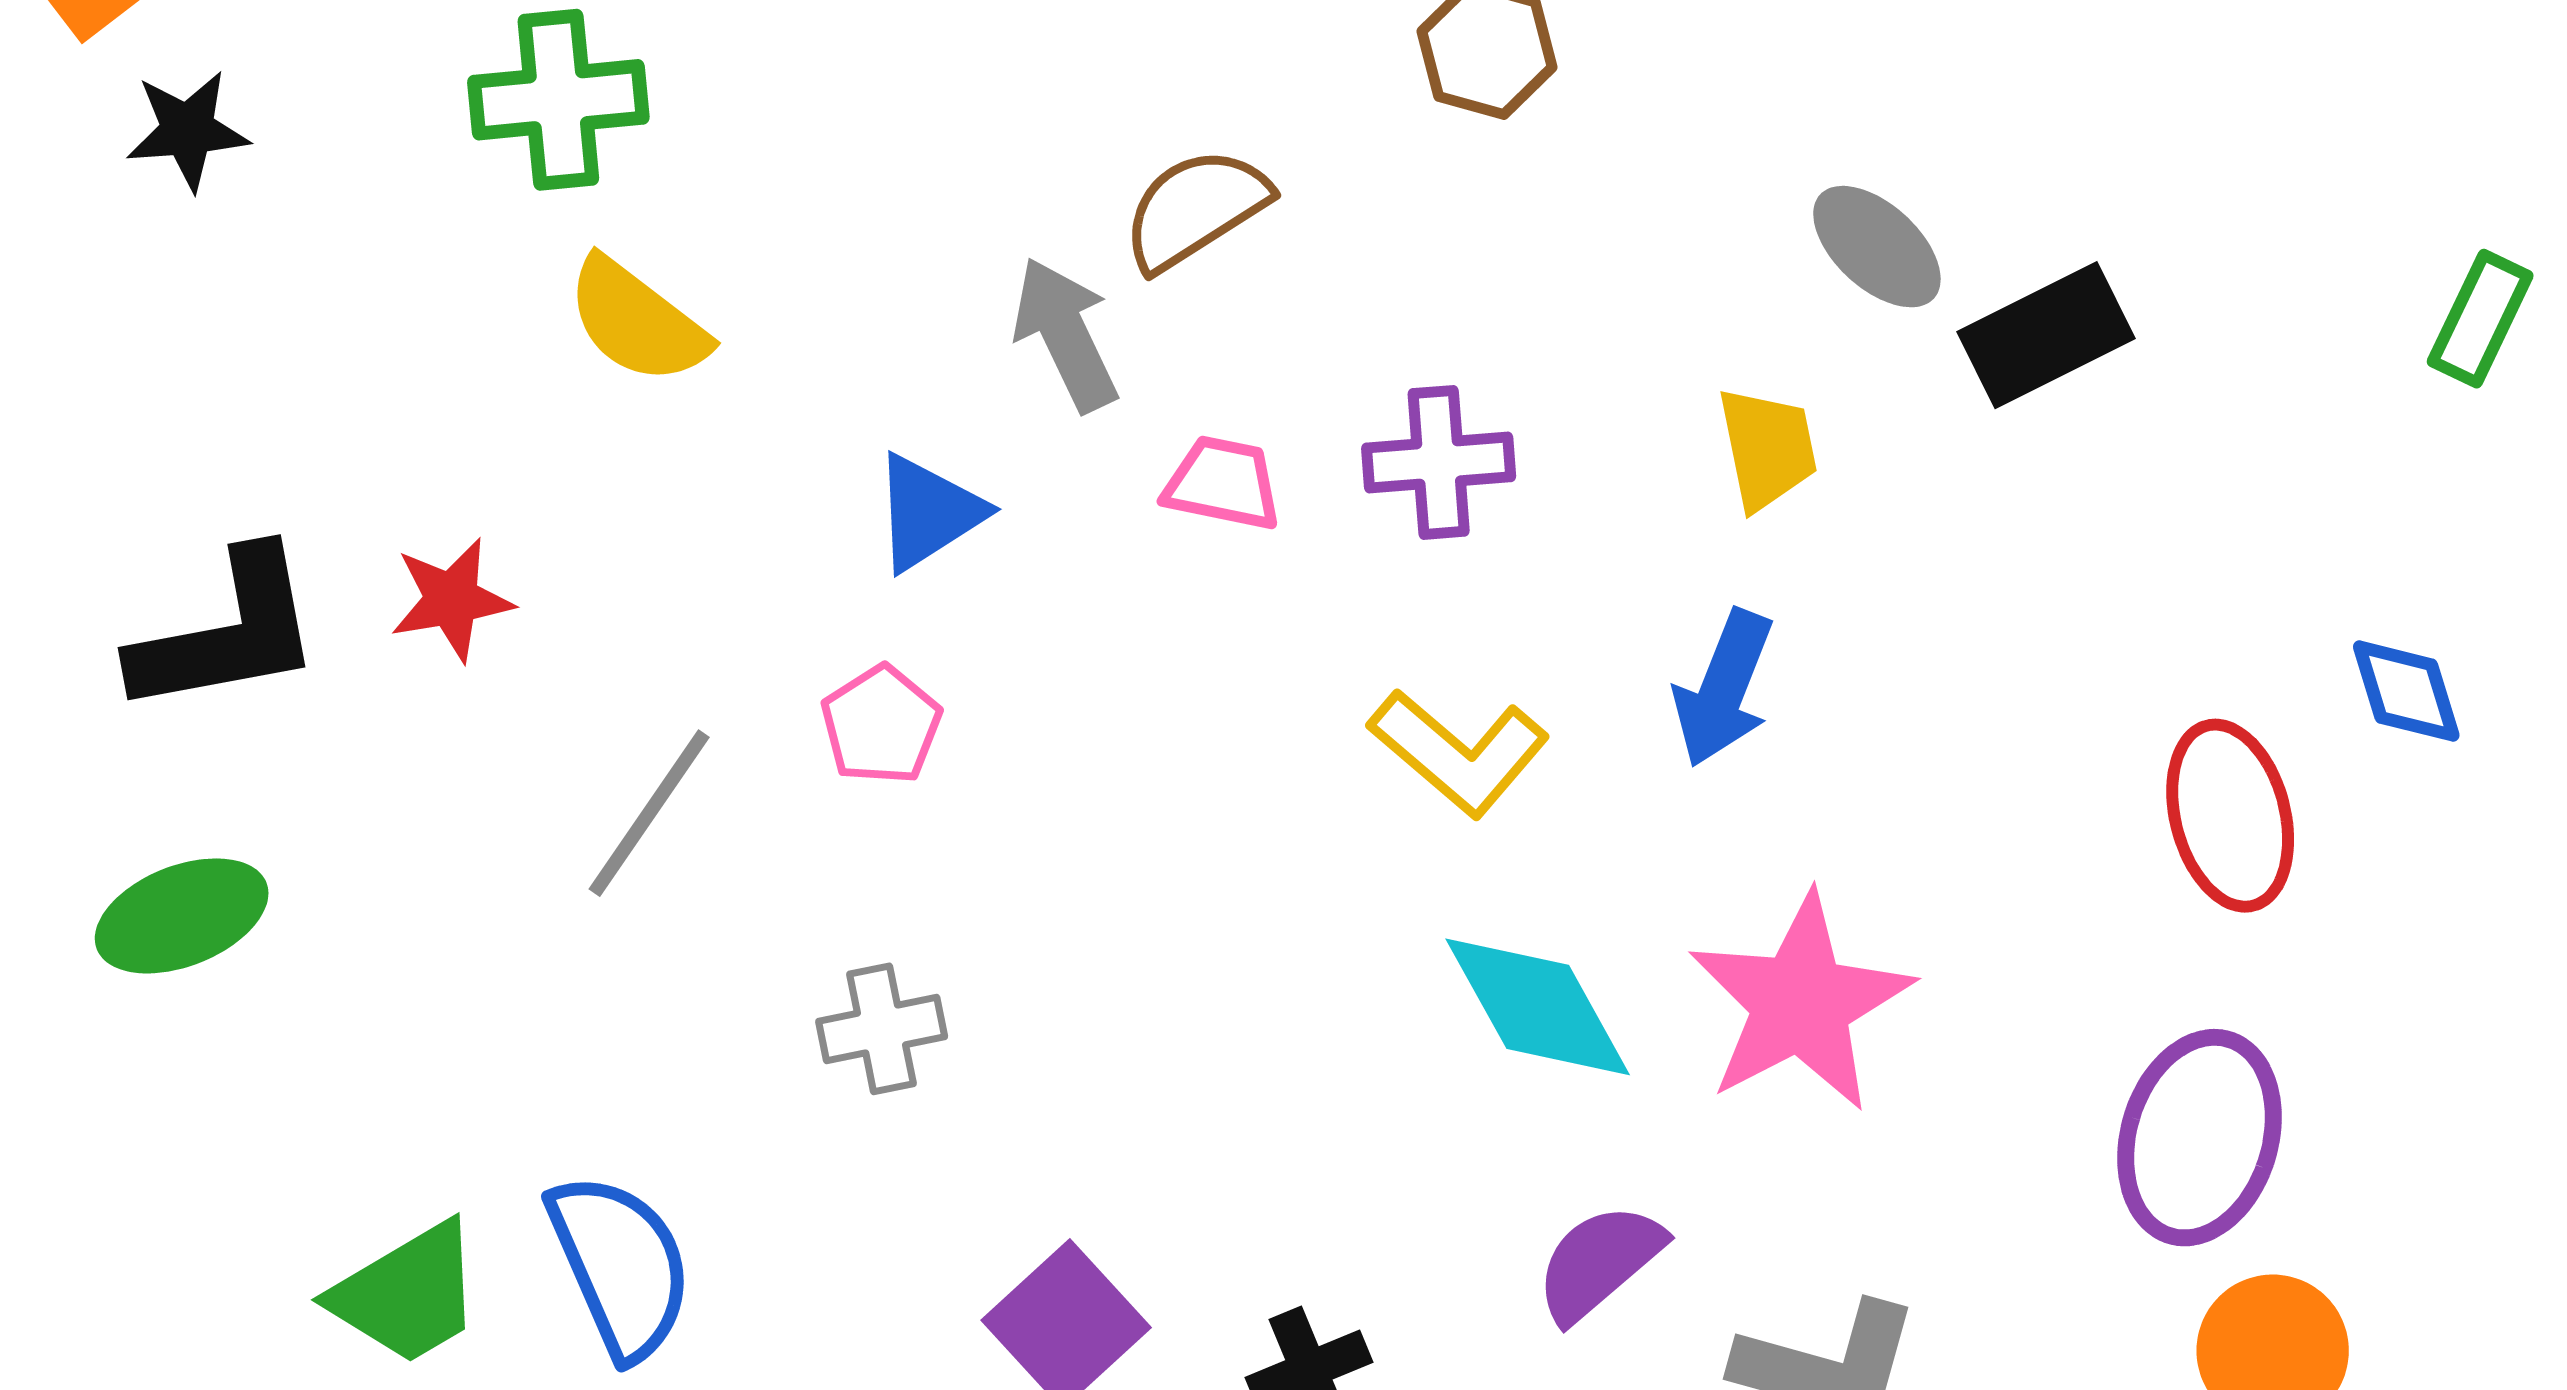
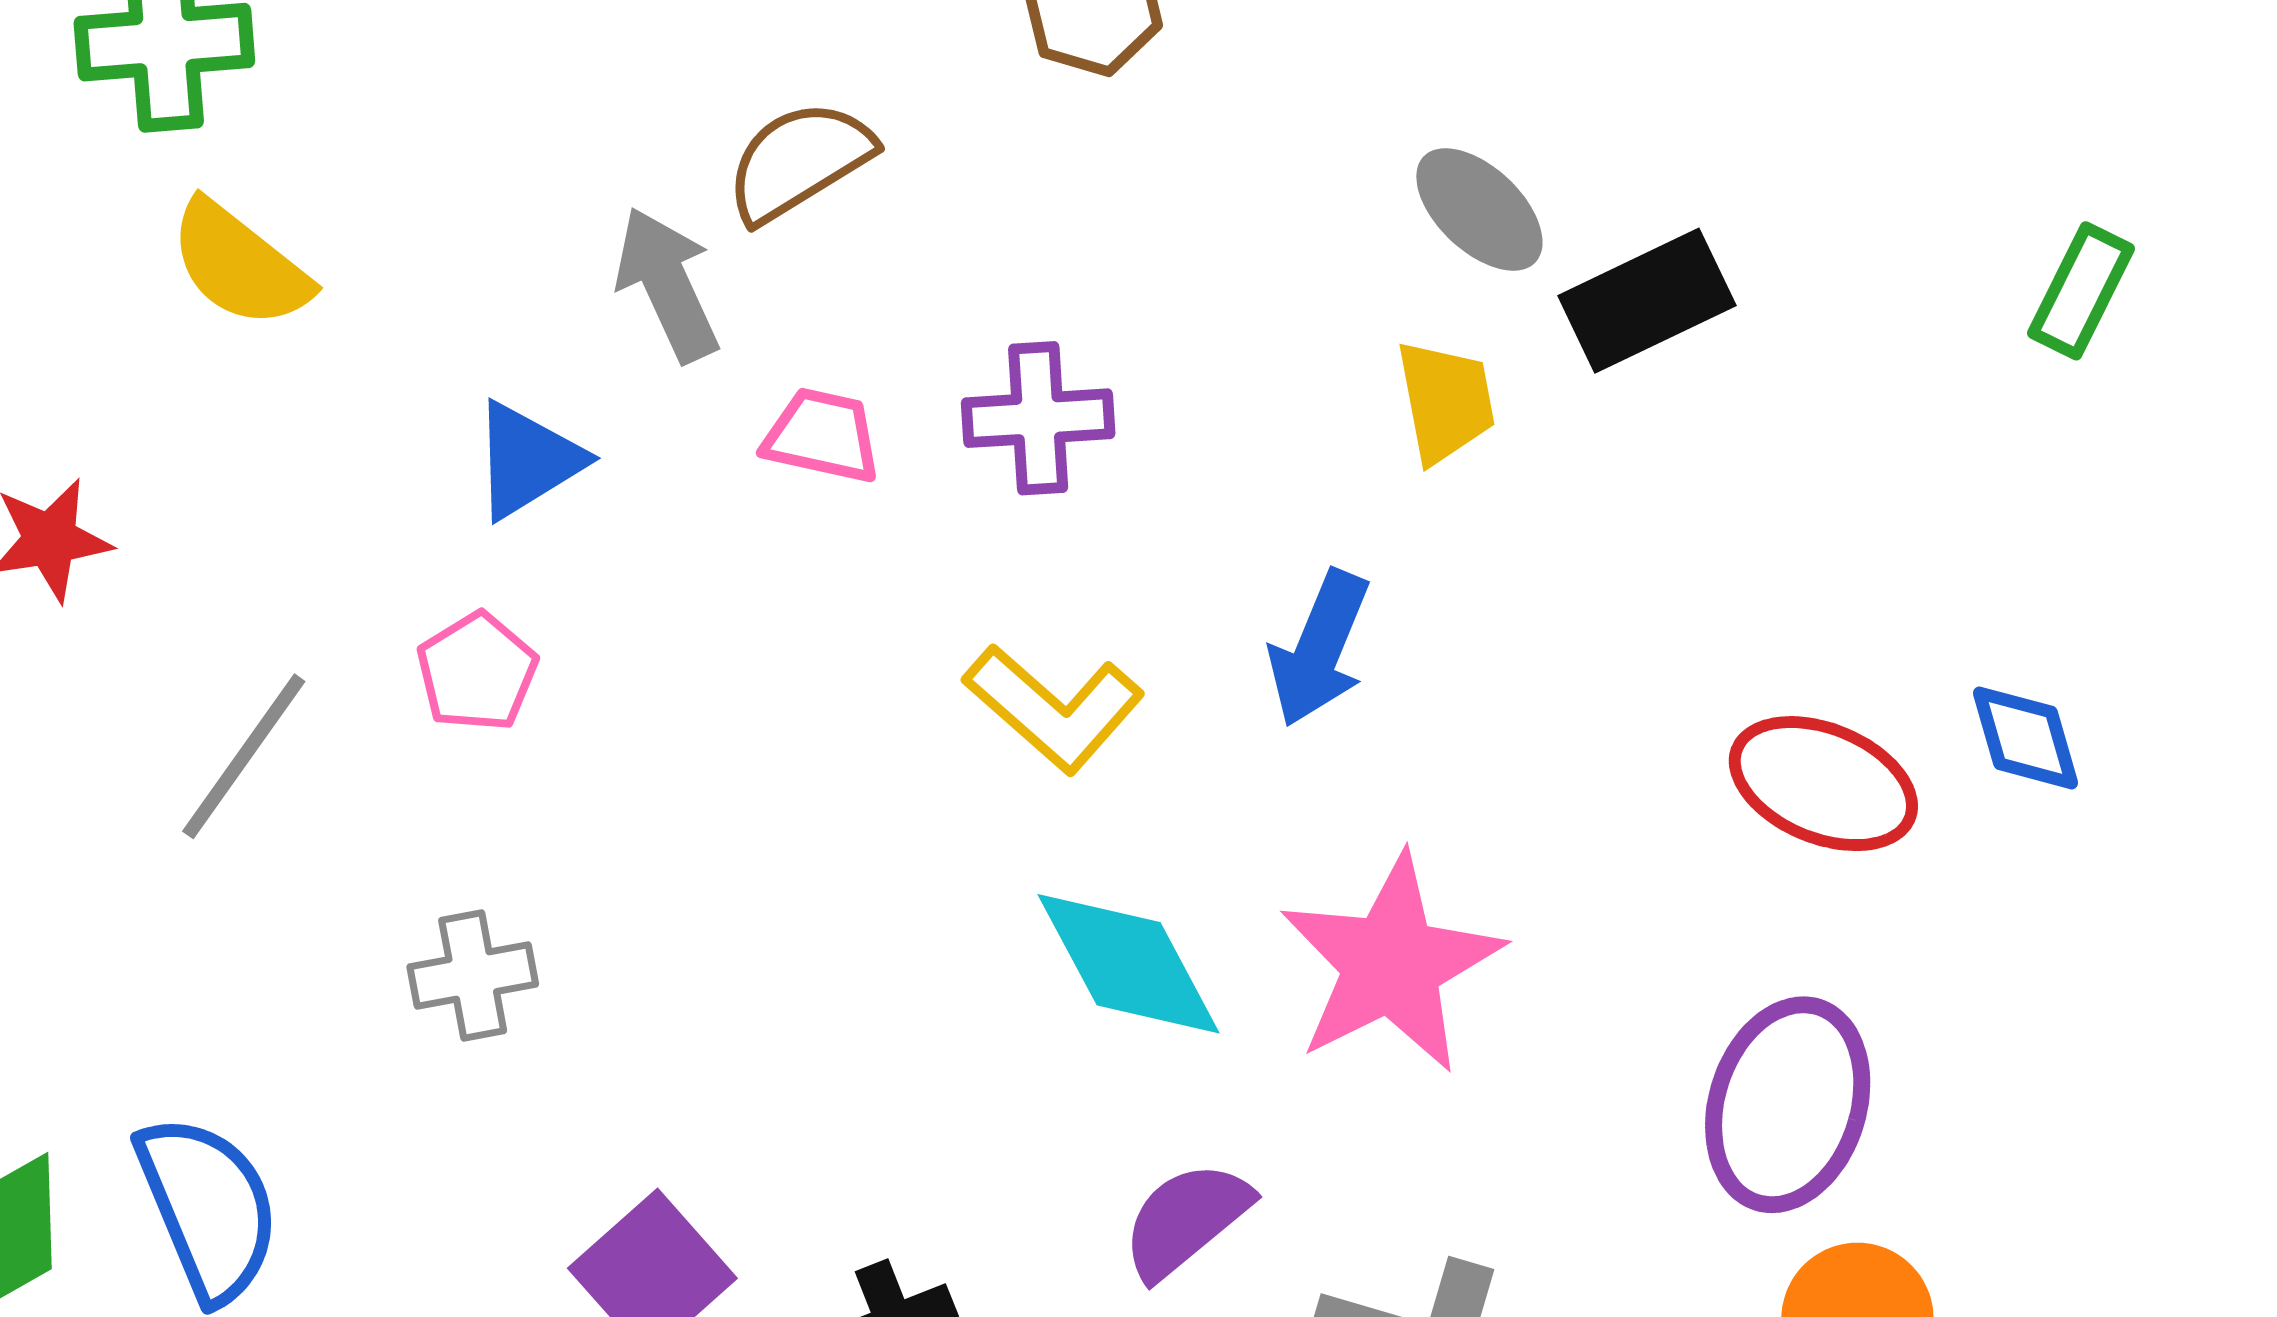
yellow trapezoid: (1767, 448) -> (1446, 401), moved
blue diamond: (2406, 691) -> (2026, 738), moved
red ellipse: (2230, 816) -> (1823, 784), turned -54

